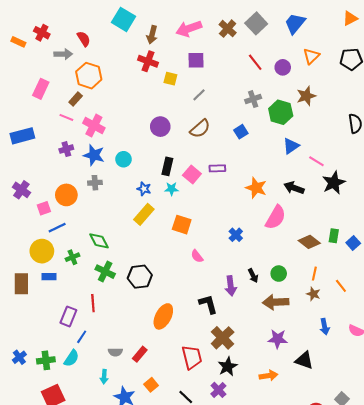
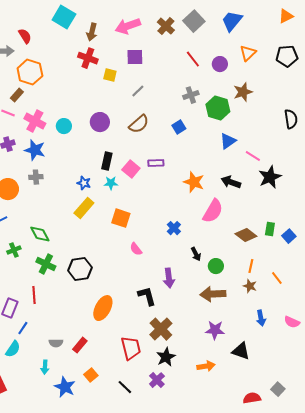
cyan circle: (124, 159) -> (64, 126), moved
black arrow: (253, 276) -> (196, 254), moved

